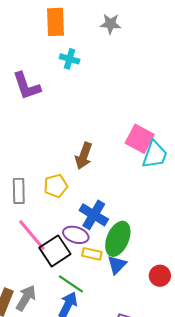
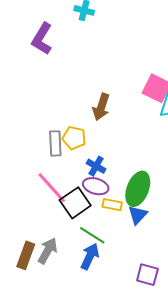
purple L-shape: (27, 86) -> (42, 39), turned 52
yellow pentagon: (56, 186) -> (74, 138), turned 30
gray rectangle: (19, 191) -> (55, 143), moved
blue cross: (94, 215) -> (96, 166), moved, size x0.7

